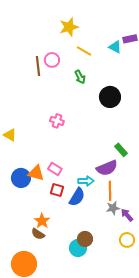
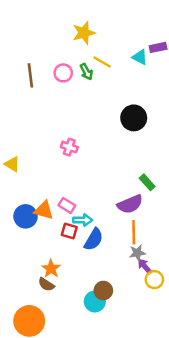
brown line: (38, 66) -> (30, 75), moved
green arrow: (80, 77) -> (86, 72), moved
cyan arrow: (86, 181) -> (83, 220), moved
purple arrow: (127, 215) -> (145, 266), moved
yellow circle: (127, 240) -> (154, 280), moved

